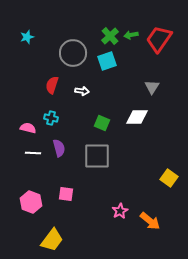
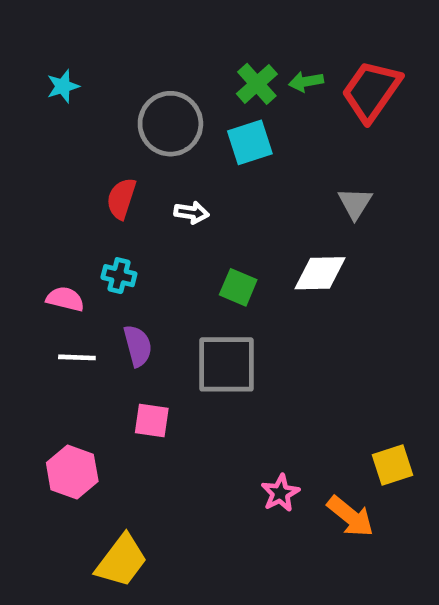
yellow square: (169, 178) -> (392, 465), moved, turned 36
pink square: (66, 194) -> (152, 421), moved

